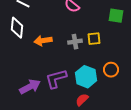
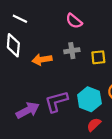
gray cross: (75, 42) -> (72, 51), moved
red semicircle: (82, 100) -> (94, 125), moved

